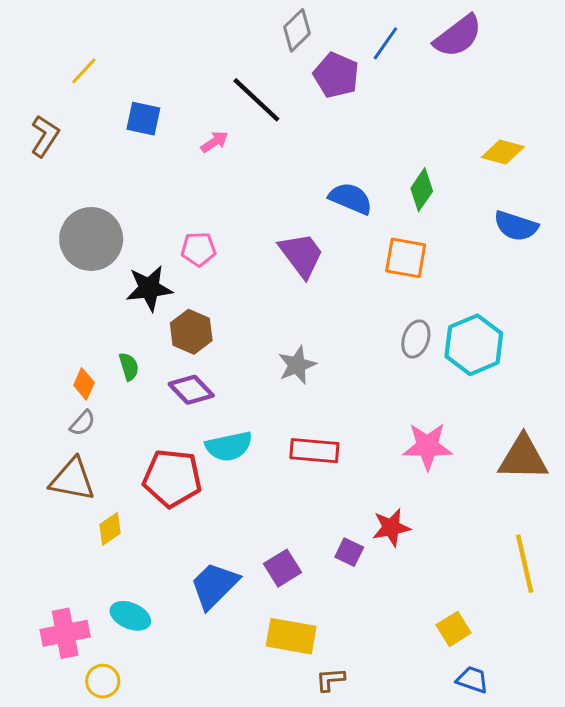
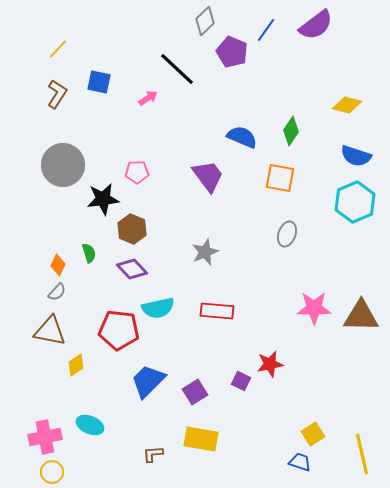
brown L-shape: (45, 136) -> (57, 94), moved
cyan hexagon: (474, 345) -> (355, 202), moved
pink star: (427, 446) -> (314, 308), moved
yellow line: (525, 564) -> (362, 454), moved
blue trapezoid: (214, 585) -> (148, 381), moved
brown L-shape: (330, 680) -> (153, 454), moved
blue trapezoid: (472, 680) -> (300, 462), moved
yellow circle: (103, 681) -> (52, 472), moved

